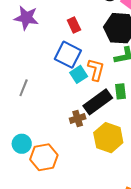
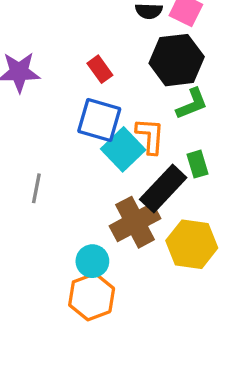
cyan square: (79, 74) -> (123, 149), size x1.4
brown cross: (78, 118) -> (135, 222), size x1.8
cyan circle: (22, 144) -> (92, 261), moved

